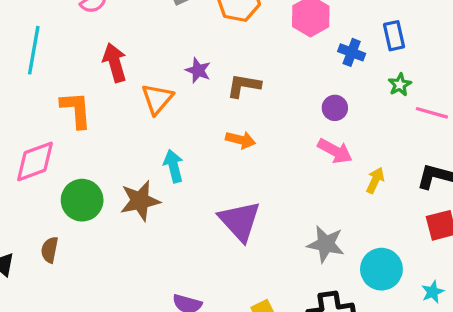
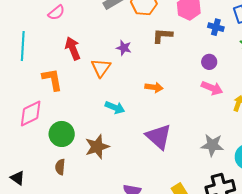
brown L-shape: (244, 86) -> (162, 36), moved
cyan arrow: (173, 166) -> (115, 107), turned 132
brown star: (140, 201) -> (97, 147), moved
brown semicircle: (50, 250) -> (60, 167), moved

